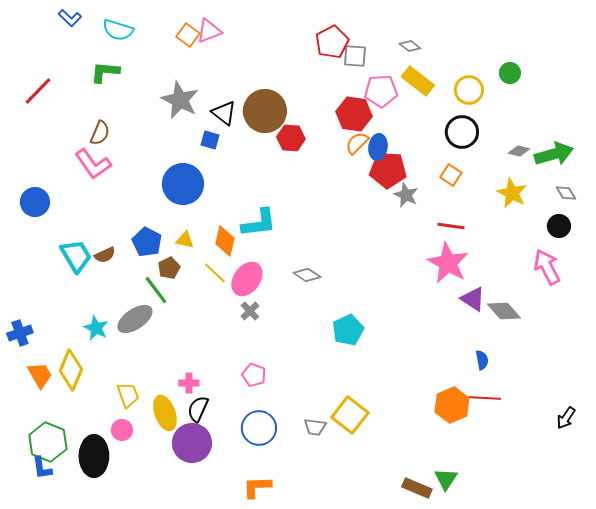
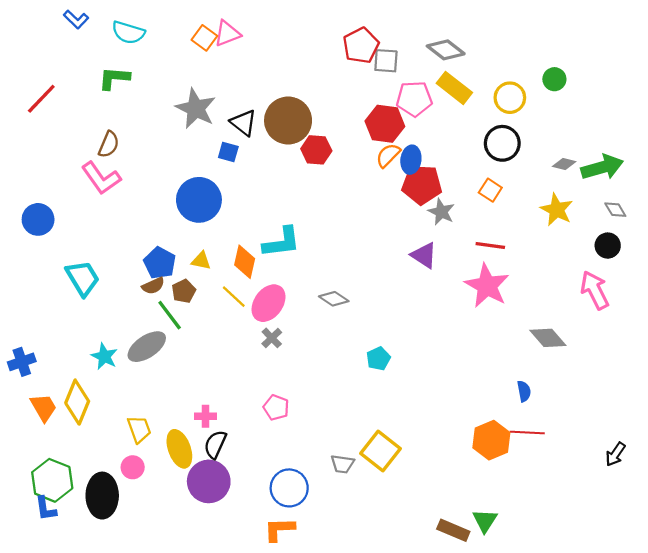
gray diamond: (410, 46) -> (446, 50), size x1.6
brown semicircle: (105, 255) -> (153, 286), moved
purple triangle: (473, 299) -> (424, 255), moved
cyan pentagon: (348, 330) -> (378, 359), size x0.7
blue circle: (259, 428) -> (289, 488), moved

